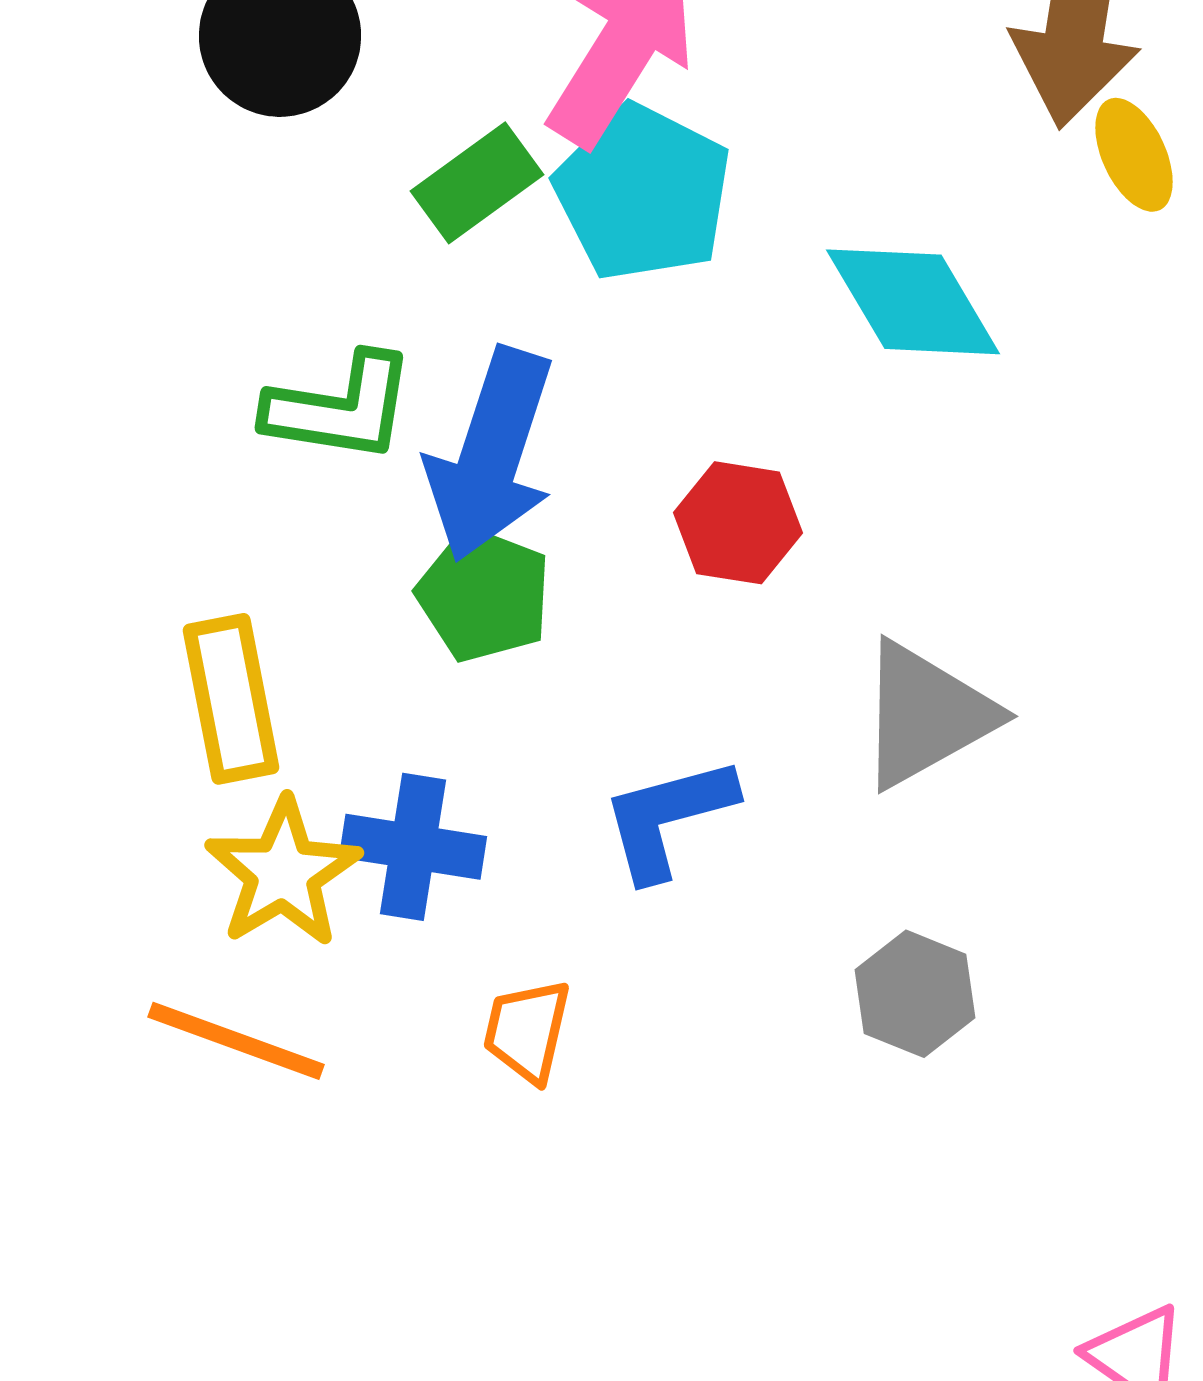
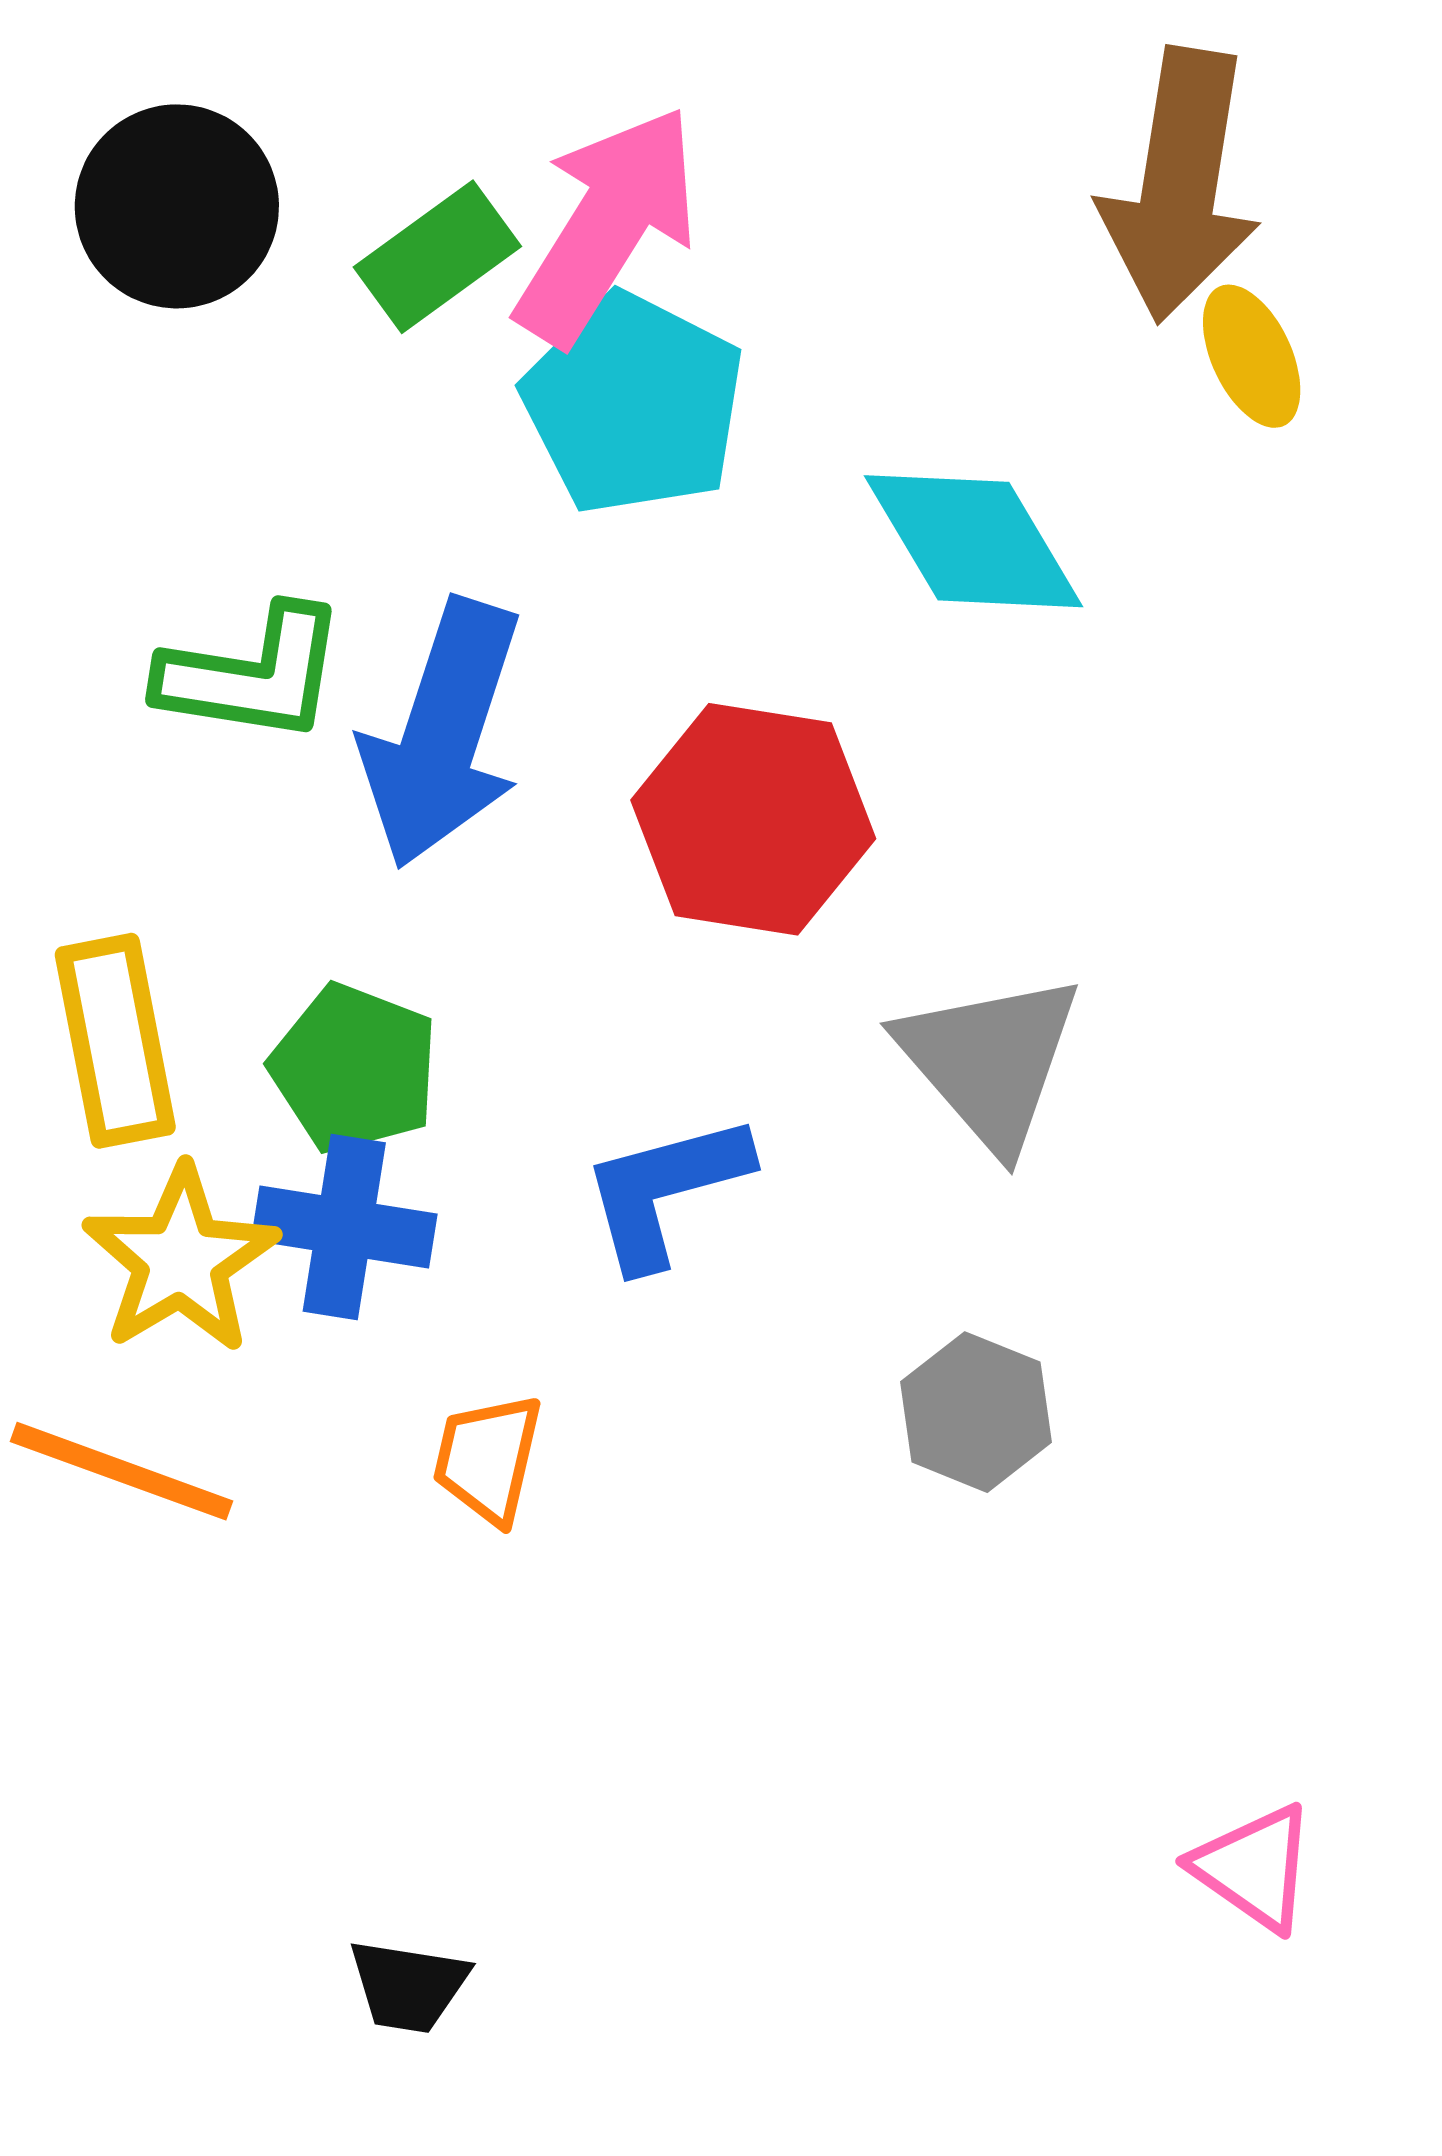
green rectangle: (477, 183) -> (437, 257), moved
red hexagon: (738, 523) -> (753, 819), size x1.5
green pentagon: (484, 595) -> (354, 1068), moved
gray triangle: (926, 715) -> (990, 1061), turned -42

